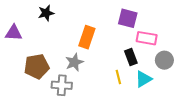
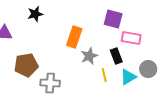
gray circle: (164, 60) -> (148, 69), moved
gray star: (74, 62) -> (89, 56), moved

